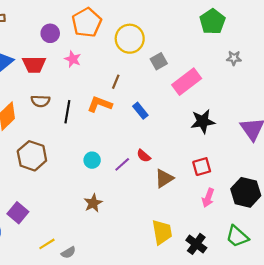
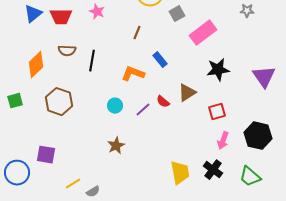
orange L-shape: (100, 104) -> (133, 74), moved
brown triangle: (164, 178) -> (187, 93), moved
purple square: (18, 213) -> (46, 155), turned -30
black cross: (196, 244) -> (213, 170), moved

